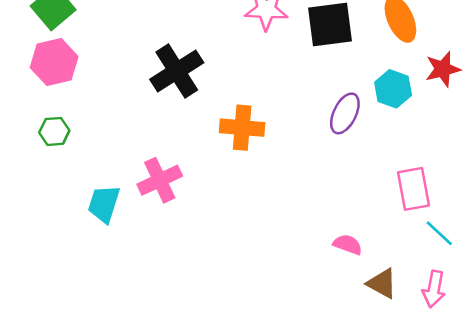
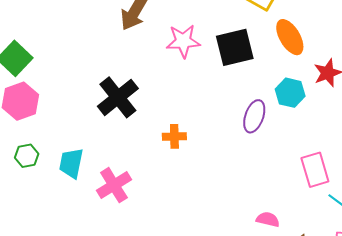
orange cross: (242, 128) -> (174, 136), size x0.7
cyan trapezoid: (104, 204) -> (71, 163), moved

